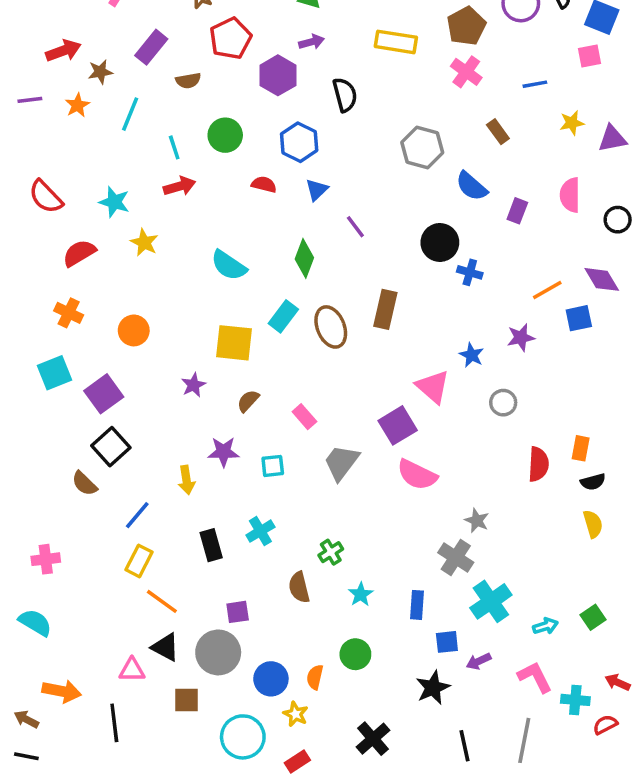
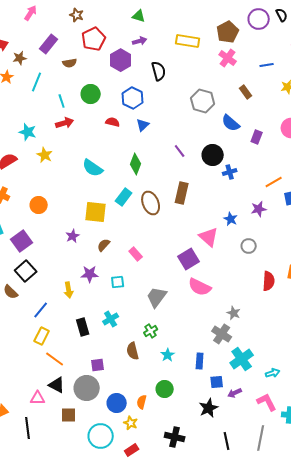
purple line: (355, 227) -> (180, 151), moved
blue cross: (470, 272) -> (230, 172), turned -32
gray trapezoid: (341, 462) -> (157, 297), moved
black cross: (373, 739) -> (175, 437), turned -36

